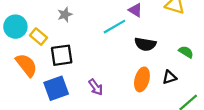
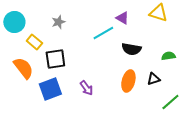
cyan circle: (15, 27) -> (14, 22), moved
green semicircle: (186, 52) -> (168, 56), turned -40

